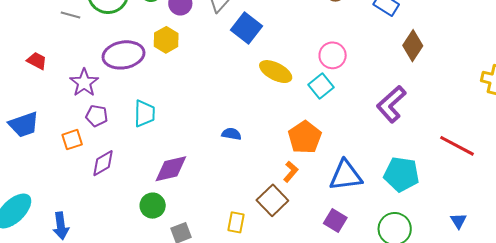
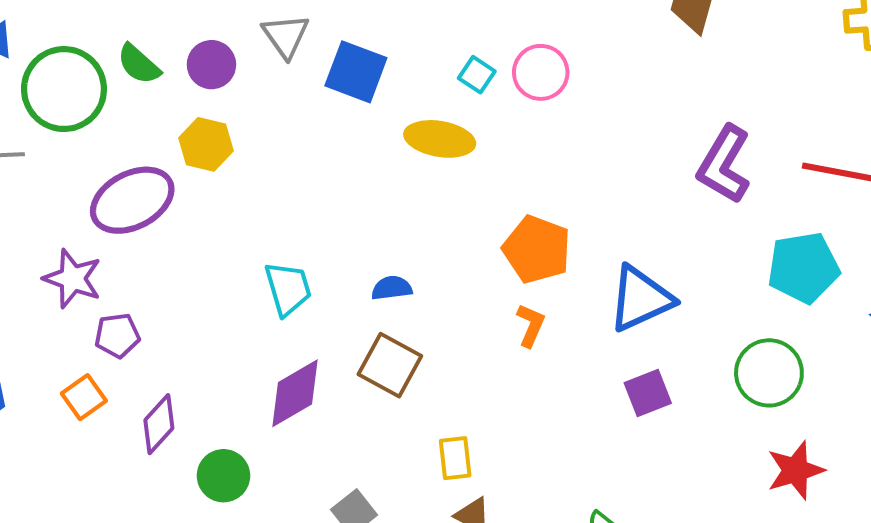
cyan square: (321, 86) -> (477, 75), moved, size x0.7
purple L-shape: (391, 104) -> (724, 164), moved
cyan trapezoid: (144, 113) -> (288, 289), moved
cyan pentagon: (401, 174) -> (803, 268), moved
brown square: (272, 200) -> (390, 365), moved
green circle: (153, 206) -> (223, 476), moved
purple square: (335, 220) -> (648, 393), turned -35

